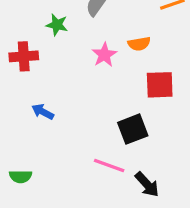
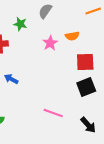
black square: (133, 129) -> (86, 87), moved
black arrow: (147, 184) -> (88, 125), moved

